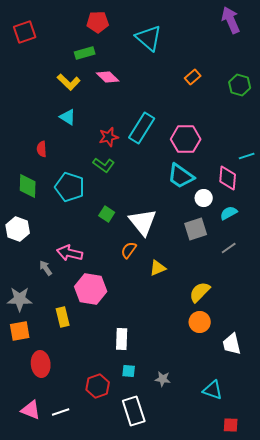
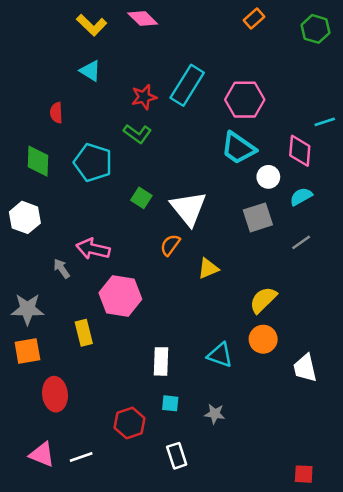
cyan triangle: (213, 390) -> (220, 355), moved
white rectangle: (134, 411) -> (177, 456), size x0.7

